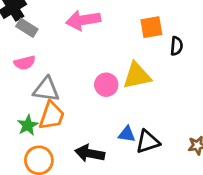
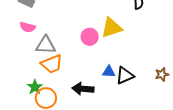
pink semicircle: (25, 63) -> (28, 27), turned 35
orange trapezoid: (52, 116) -> (52, 64), turned 55
green star: (28, 125) -> (35, 87), moved

